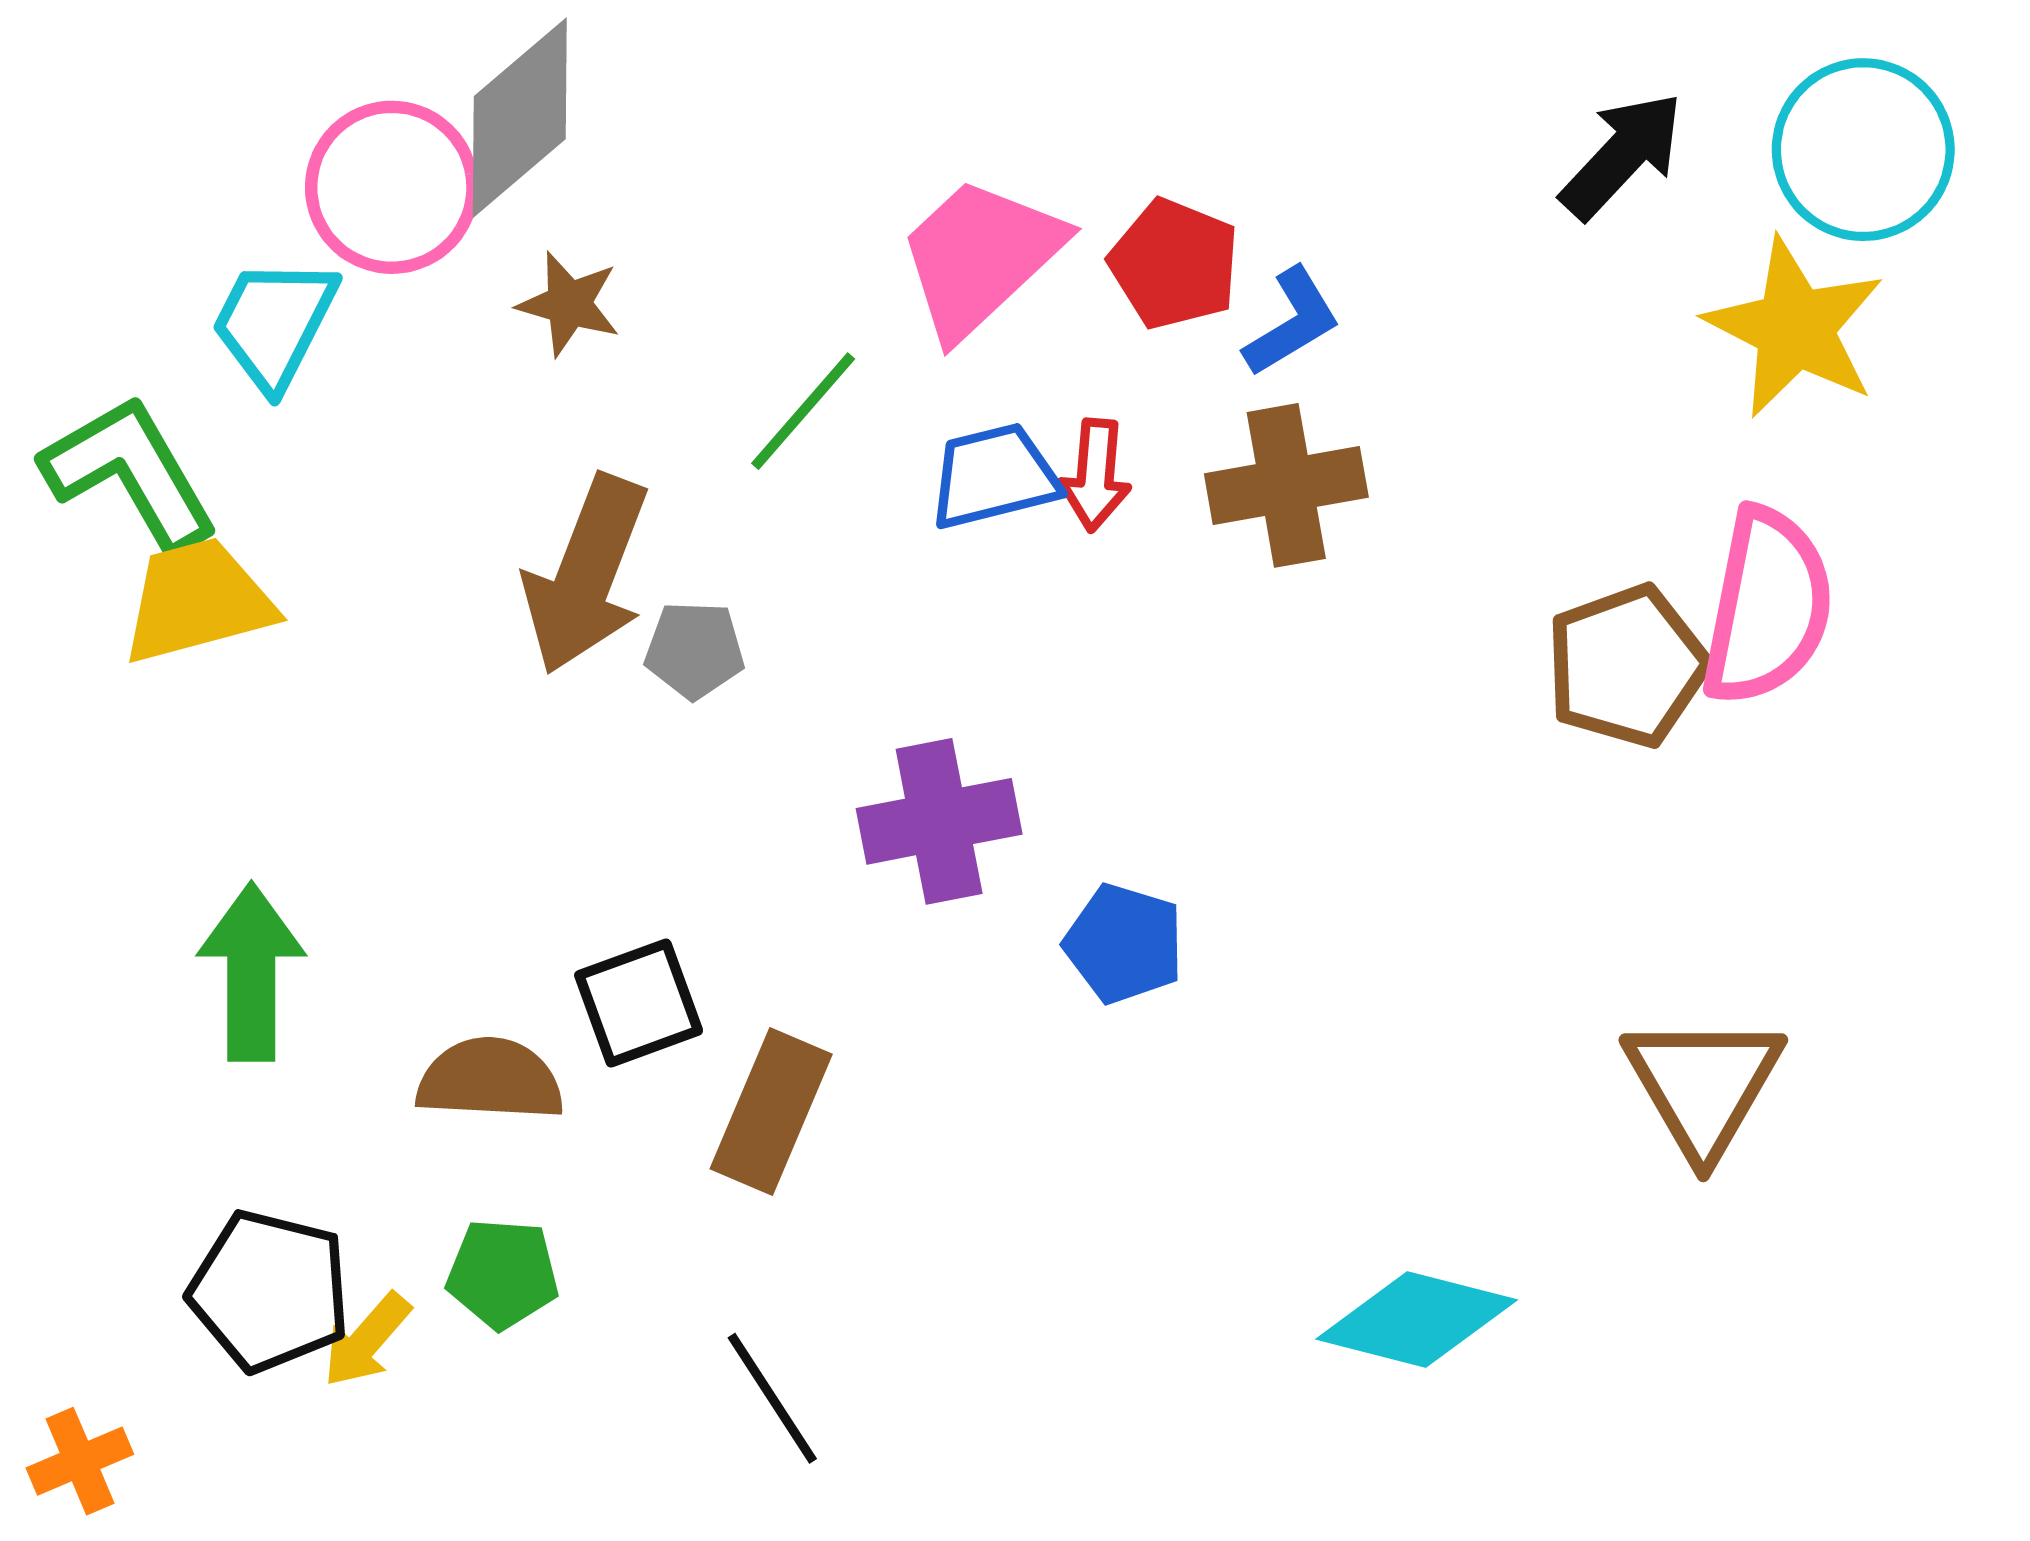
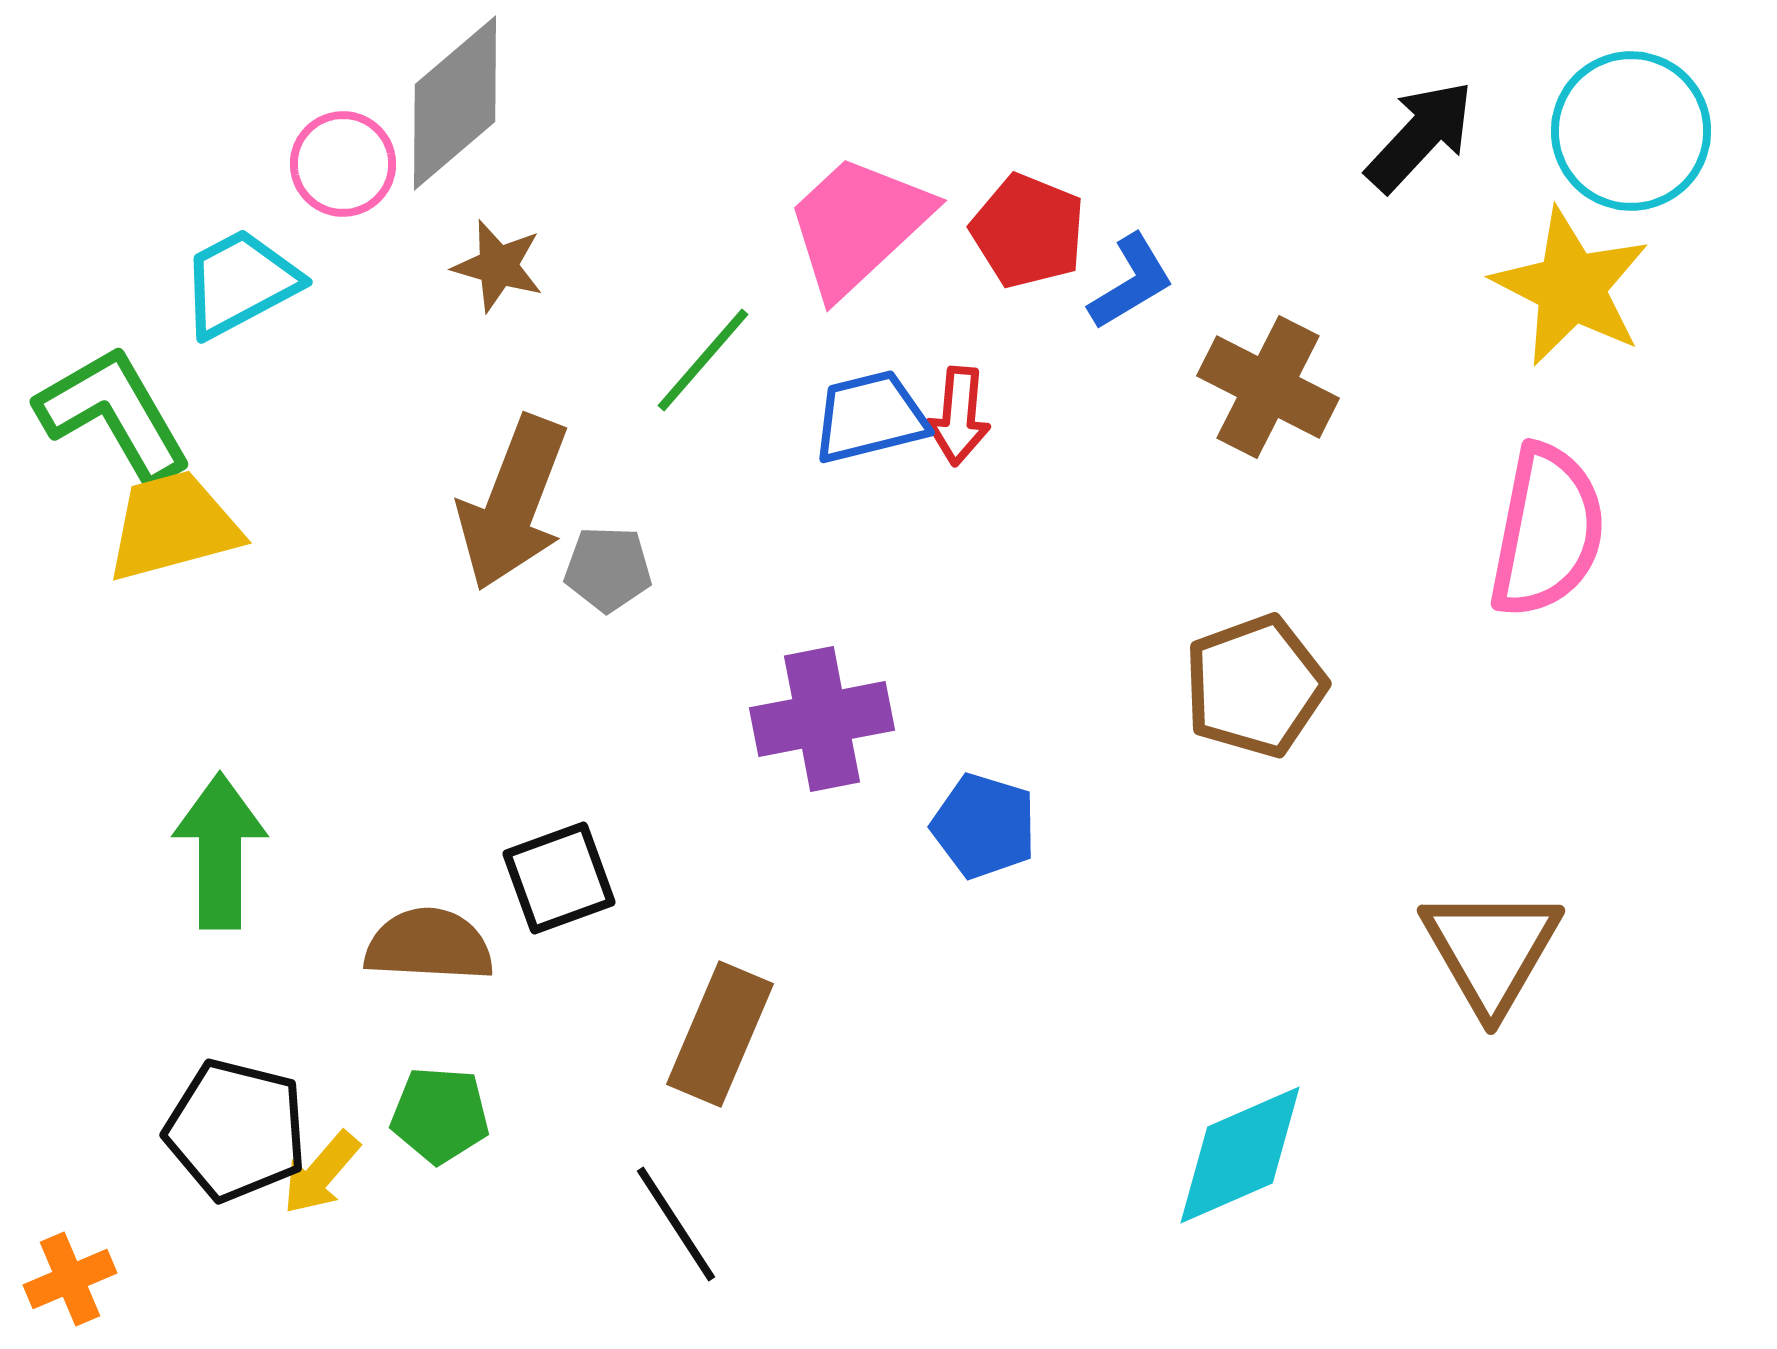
pink circle: (392, 187) -> (343, 164), size x0.7
cyan trapezoid: (274, 323) -> (240, 283), turned 35
brown cross: (1286, 485) -> (1268, 387), moved, turned 37
brown pentagon: (1627, 666) -> (1255, 686), moved
brown rectangle: (771, 1112) -> (720, 1034), moved
cyan diamond: (1417, 1319) -> (1240, 1155), turned -38

